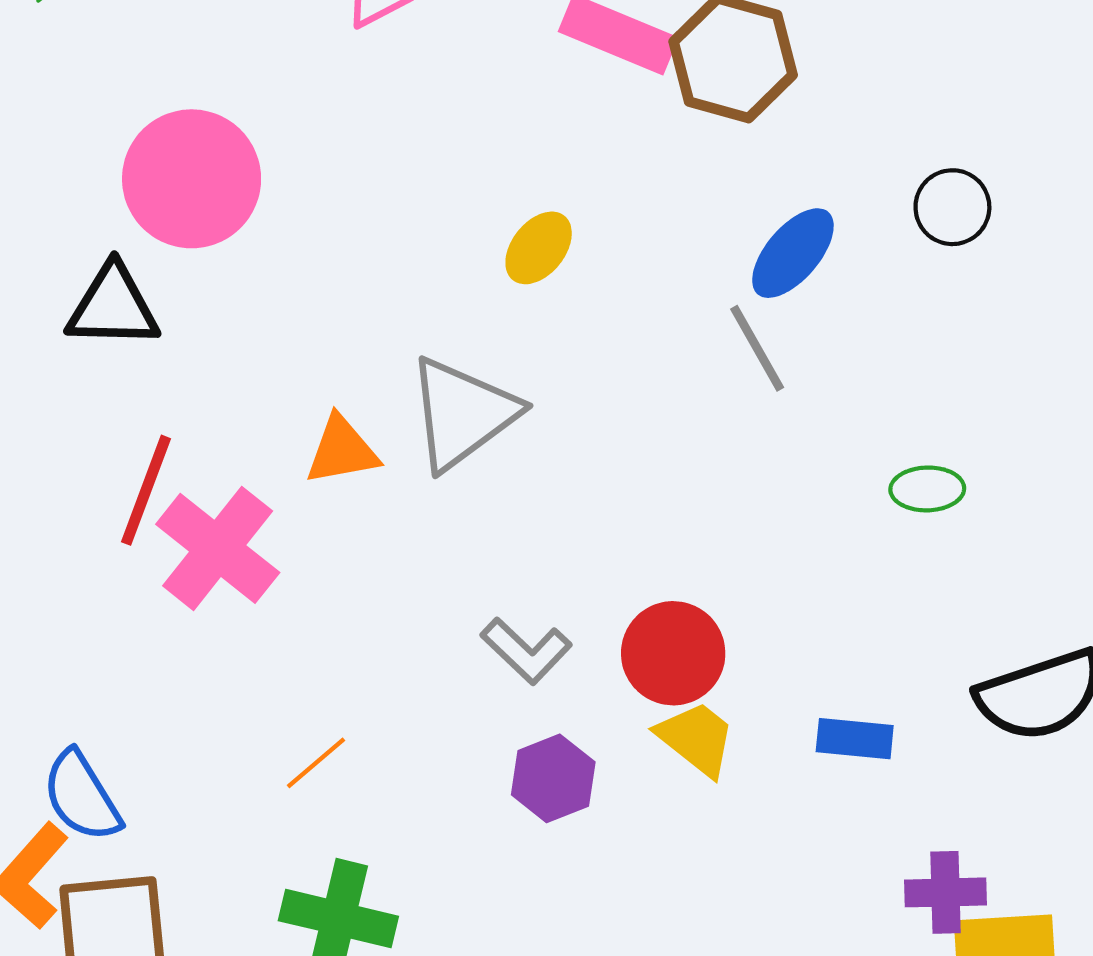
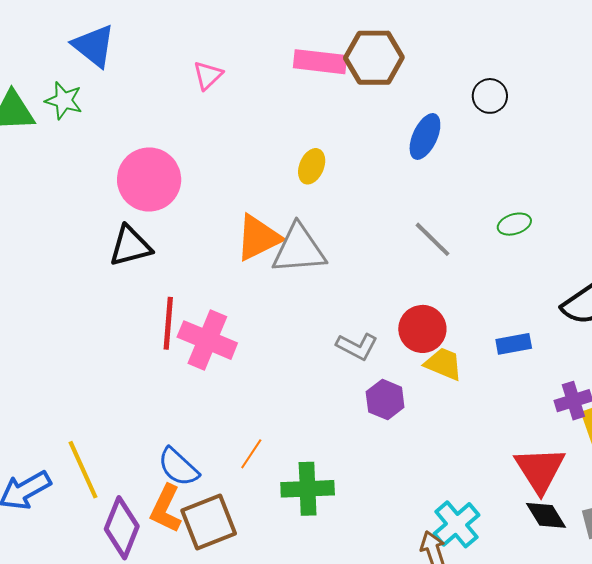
gray line: (757, 348) -> (432, 239), moved
gray triangle: (462, 413) -> (299, 249), turned 48
orange triangle: (342, 450) -> (258, 238), moved, size x1.4
orange line: (316, 763) -> (251, 454), moved

